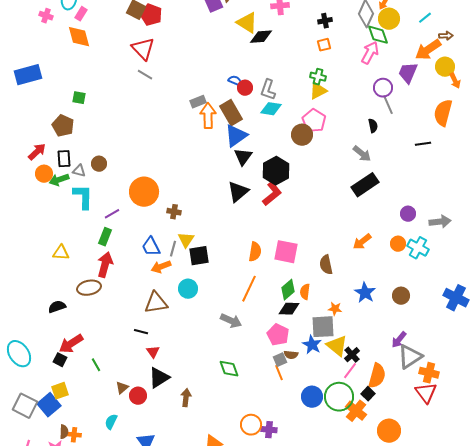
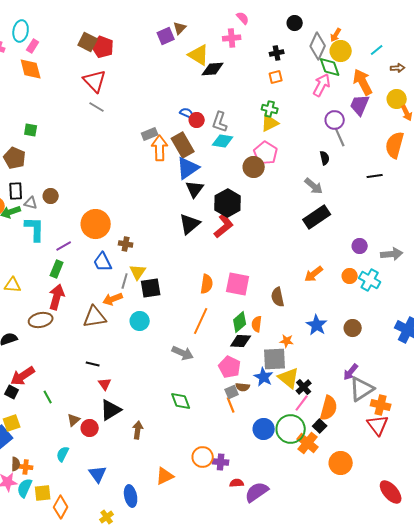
orange arrow: (428, 50) -> (363, 82), moved, turned 96
blue trapezoid: (151, 247) -> (103, 262), moved
brown triangle: (156, 303) -> (95, 317), moved

